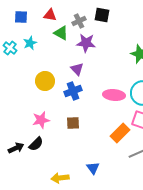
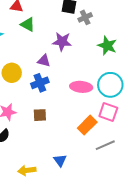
gray cross: (79, 21) -> (85, 17), moved
purple star: (86, 43) -> (62, 42), moved
purple triangle: (77, 69) -> (44, 61), turned -32

